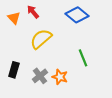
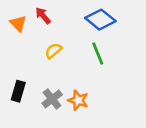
yellow semicircle: (41, 39) -> (53, 51), size x0.6
green line: (83, 58) -> (98, 53), moved

